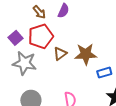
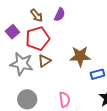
purple square: (16, 38) -> (12, 32), moved
brown triangle: (60, 54) -> (44, 61), moved

